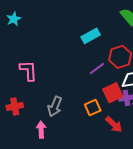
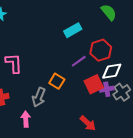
orange square: (93, 107) -> (57, 81), moved, turned -35
red arrow: (114, 124) -> (88, 123), moved

